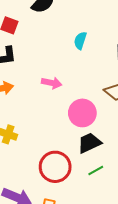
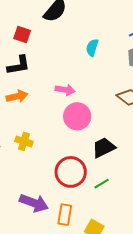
pink circle: (82, 113) -> (77, 116), moved
green line: (96, 171) -> (102, 184), moved

